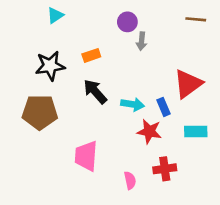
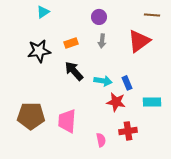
gray arrow: (142, 41) -> (102, 41), moved
red triangle: (188, 84) -> (139, 41), moved
brown pentagon: (40, 112) -> (31, 116), moved

